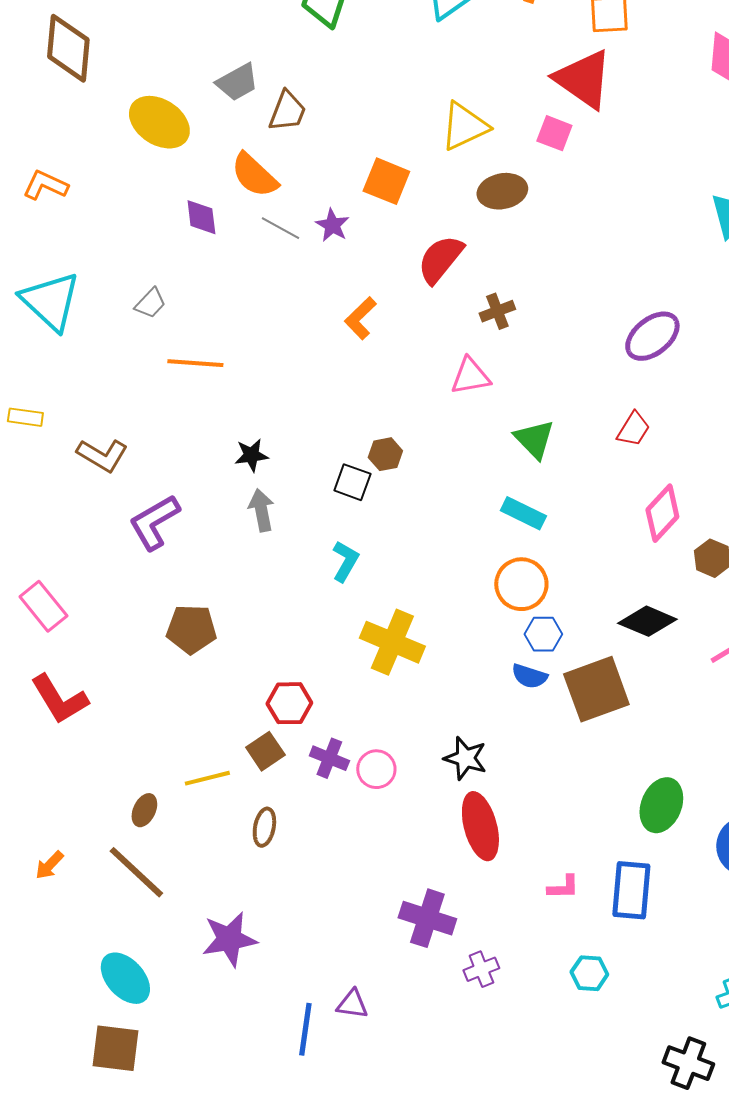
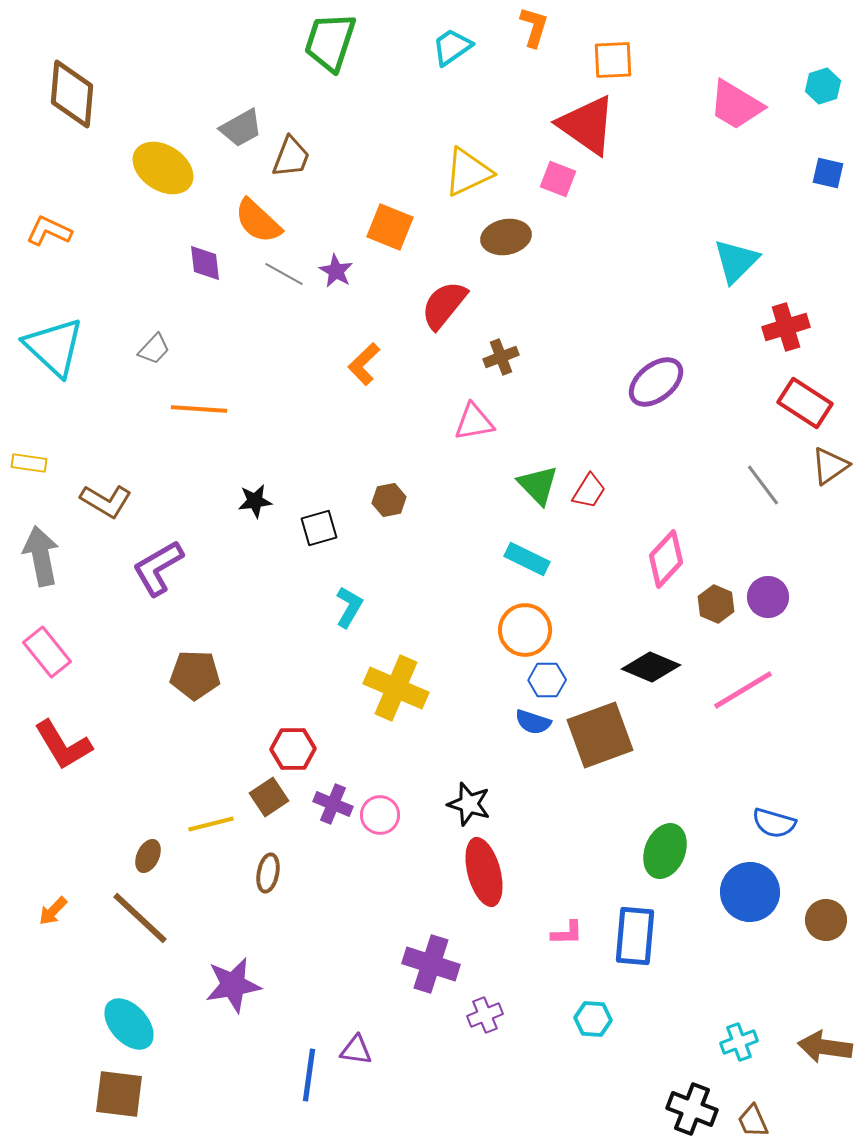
red trapezoid: (633, 429) -> (589, 491), moved
black square: (352, 482) -> (319, 528), moved, turned -36
gray arrow: (261, 510) -> (41, 556), moved, size x1.4

